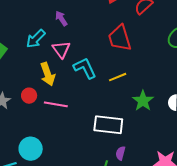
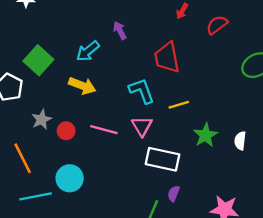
red trapezoid: (120, 38) -> (167, 57), moved
pink triangle: (61, 49) -> (142, 126), moved
yellow arrow: (48, 74) -> (82, 86), moved, turned -55
red circle: (29, 96) -> (66, 131), moved

